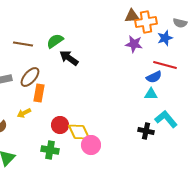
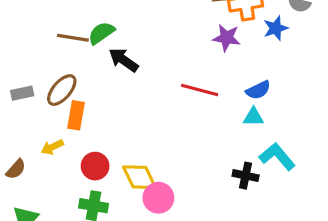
brown line: (23, 44) -> (73, 38), moved
red line: (165, 65) -> (200, 90), moved
red circle: (60, 125) -> (95, 166), moved

